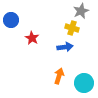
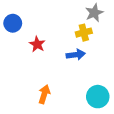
yellow cross: (72, 28) -> (84, 33), turned -32
orange arrow: (59, 76) -> (44, 94), moved

